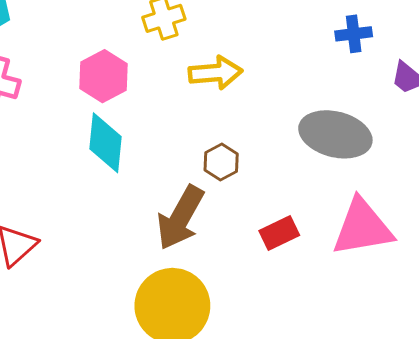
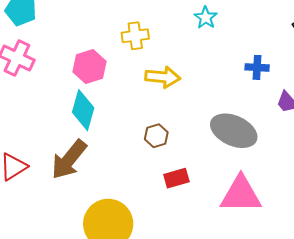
brown arrow: (180, 218) -> (69, 160), moved
red rectangle: (279, 233) -> (176, 178), moved

